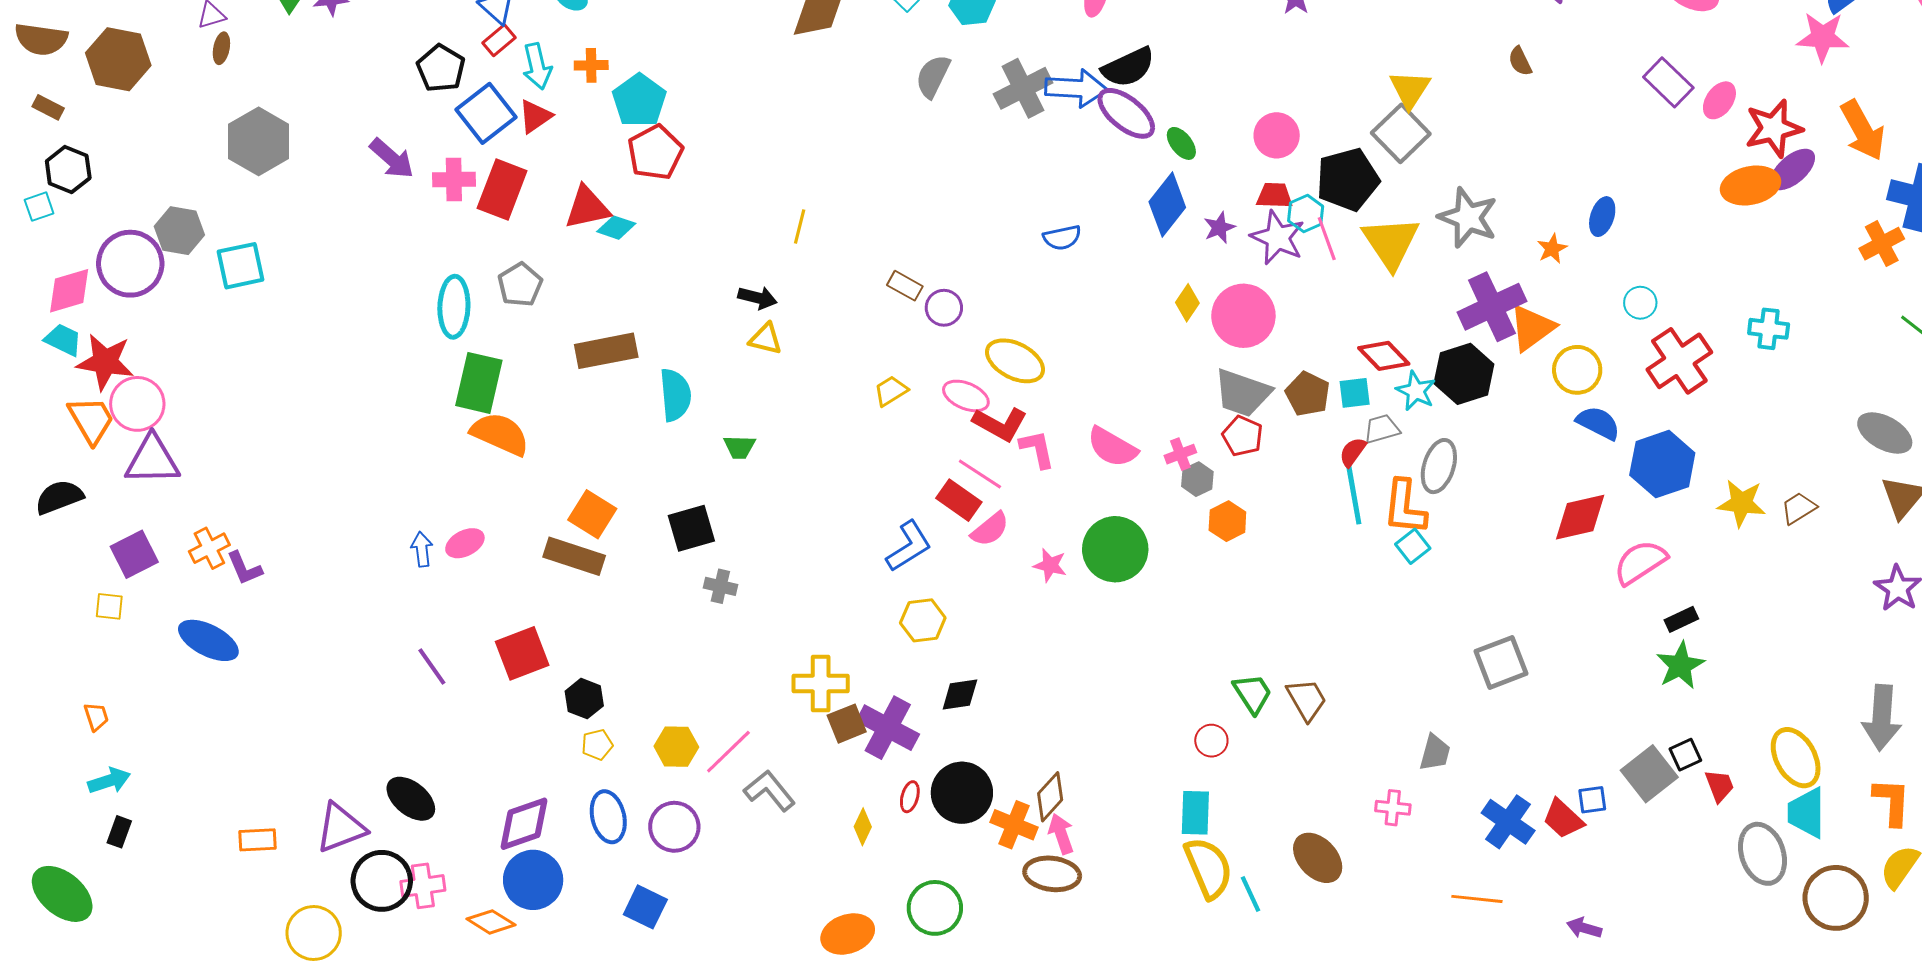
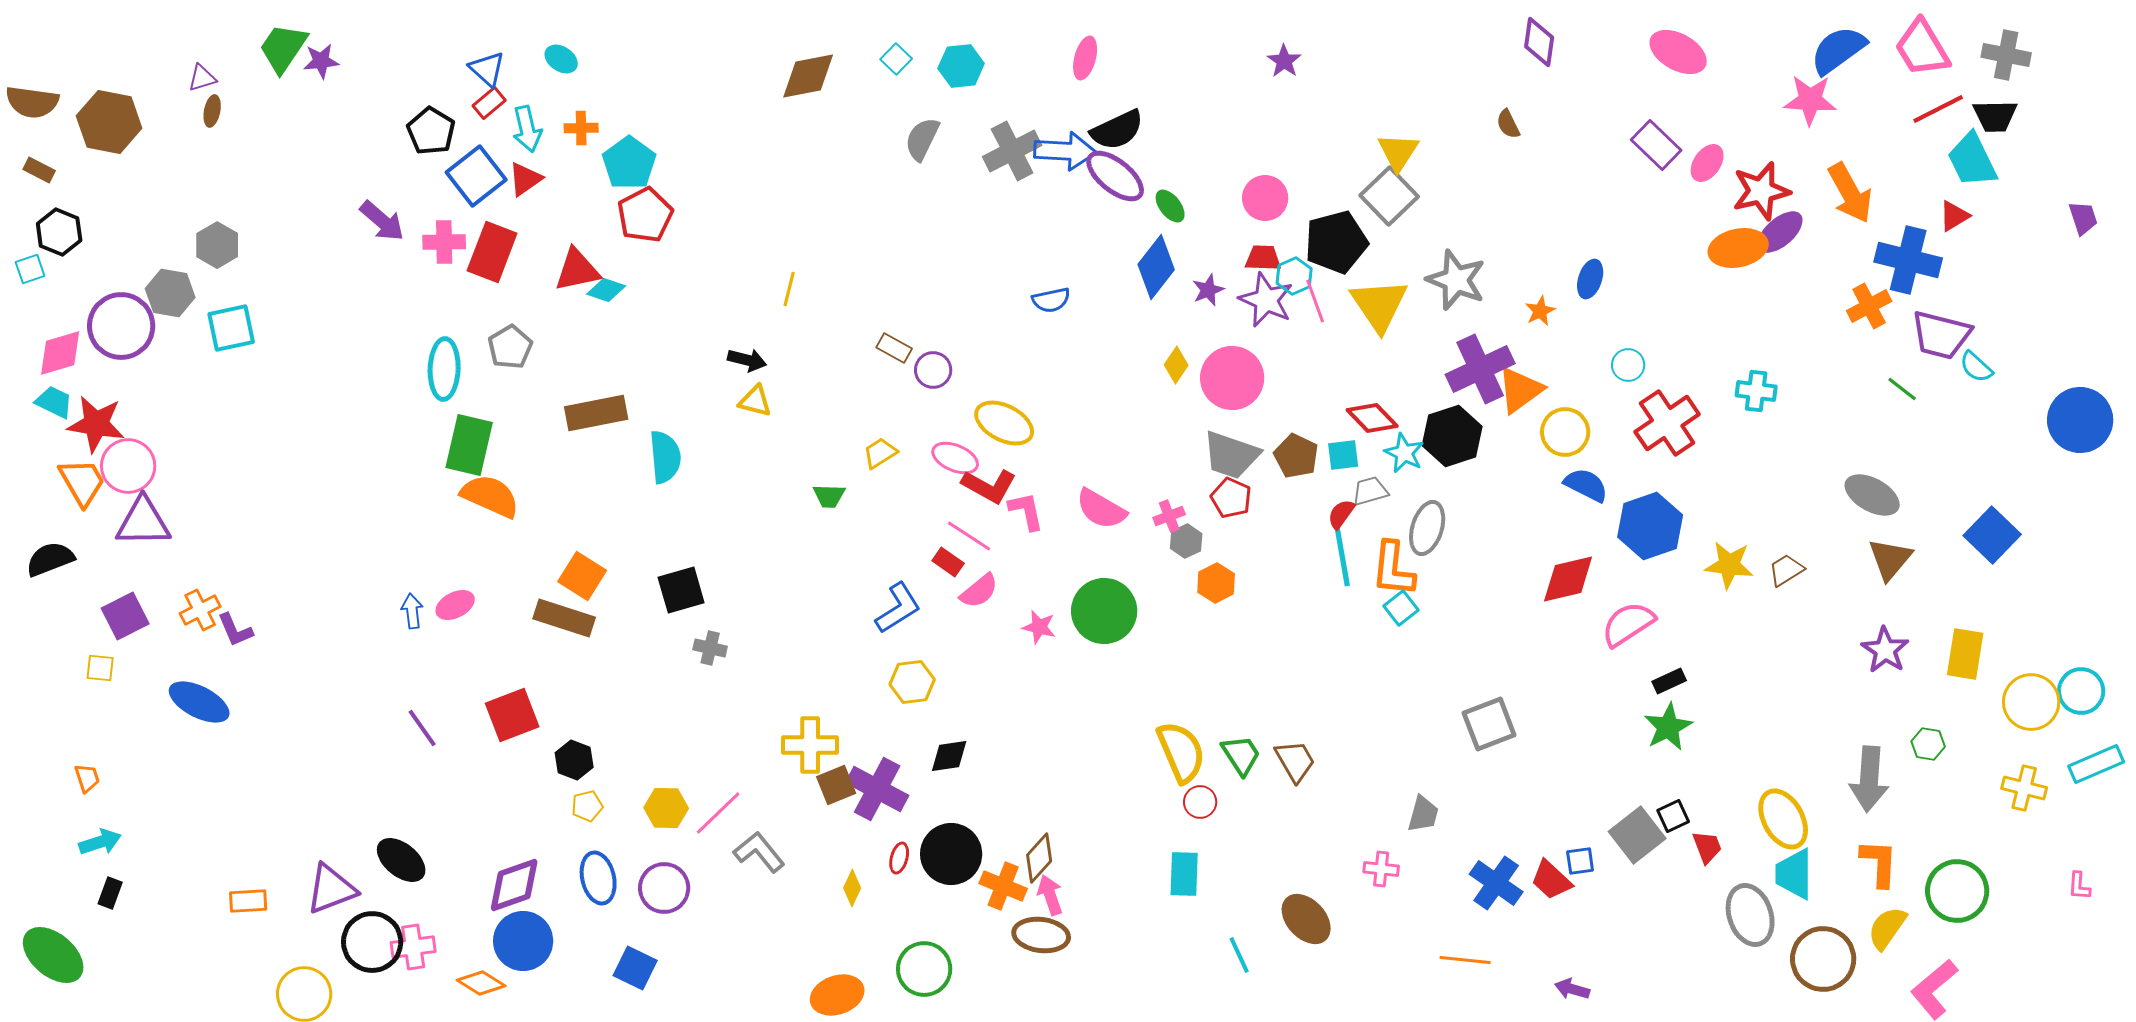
gray hexagon: (259, 141) -> (217, 245), moved, size x0.7
green trapezoid: (739, 447) -> (829, 496), moved
red rectangle: (959, 500) -> (948, 562), size x0.7
yellow semicircle: (1208, 868) -> (1181, 752), moved

